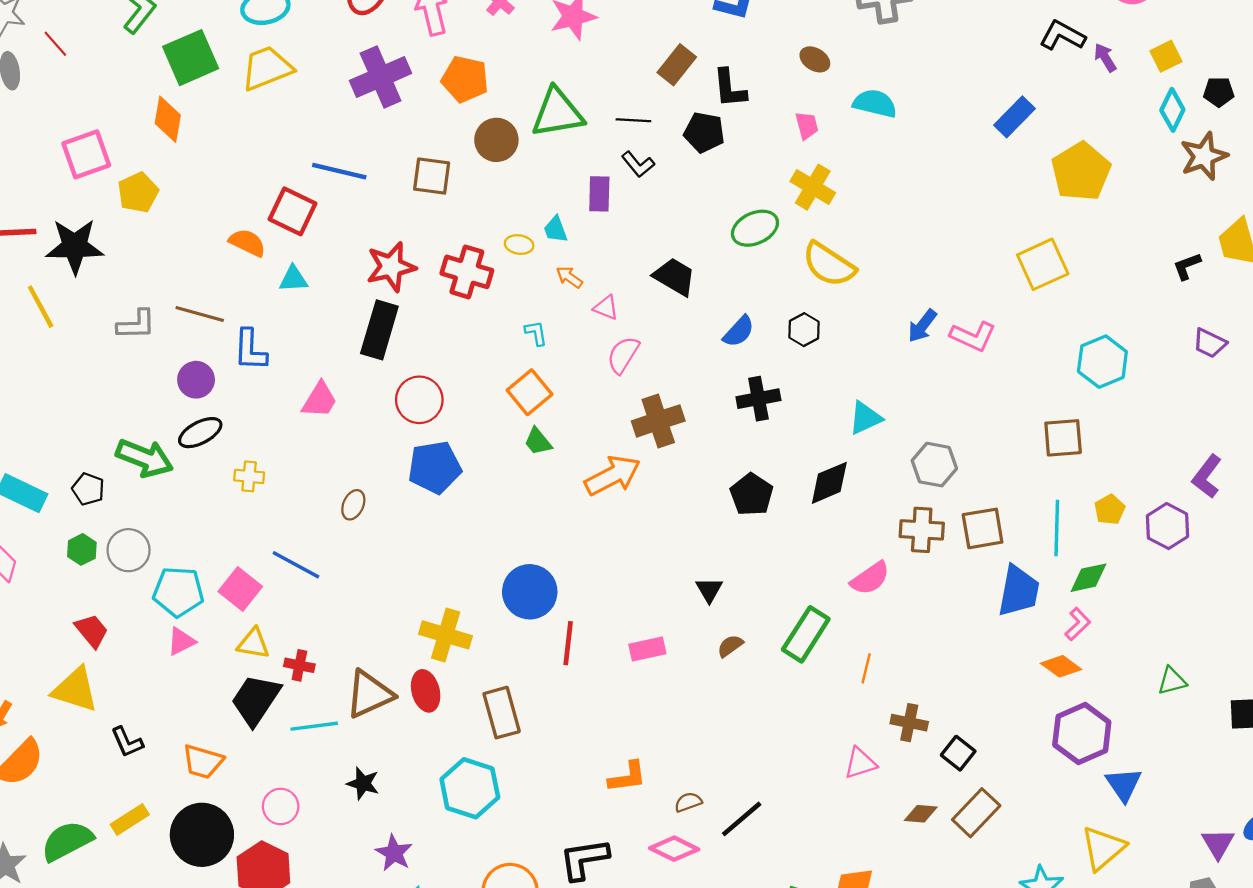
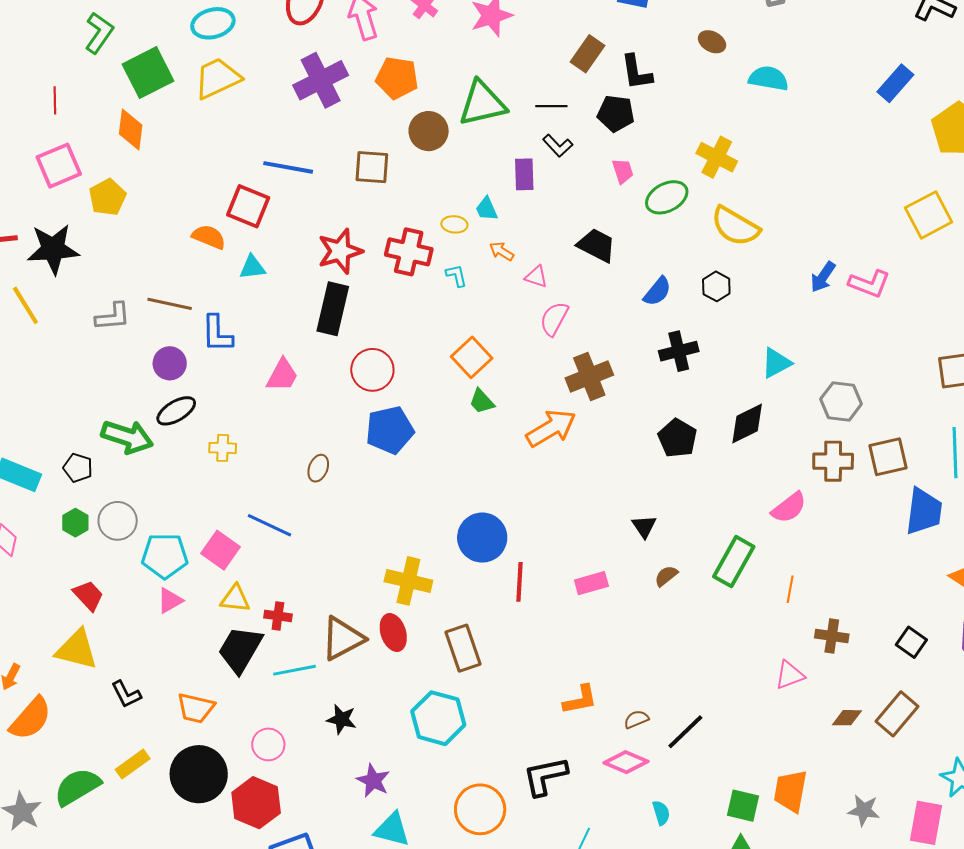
red line: (55, 44) -> (55, 100), moved, turned 44
pink trapezoid: (807, 125) -> (623, 171), moved
cyan L-shape: (536, 333) -> (456, 276), moved
black square: (958, 753) -> (911, 642), moved

